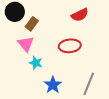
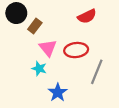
pink triangle: (26, 44) -> (48, 48), moved
gray line: (89, 84) -> (97, 72), moved

